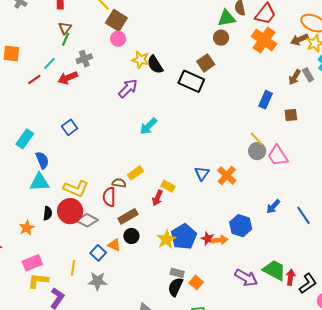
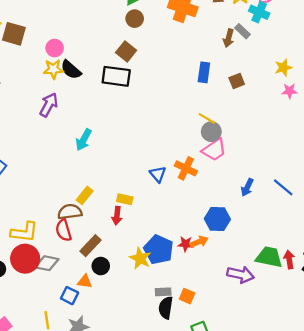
pink circle: (118, 39) -> (55, 48), moved
pink trapezoid: (278, 156) -> (214, 150), moved, turned -75
brown semicircle: (119, 183) -> (70, 212), size x1.5

